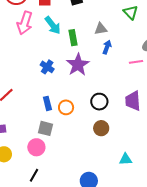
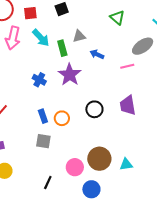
gray triangle: (101, 29) -> (79, 36), moved
blue arrow: (107, 47) -> (97, 54), turned -80
brown circle: (101, 128) -> (99, 159), moved, size x1.5
pink circle: (36, 147) -> (75, 167), moved
black line: (34, 175) -> (48, 183), moved

